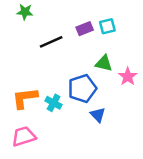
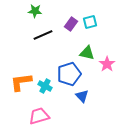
green star: (25, 12) -> (35, 11), moved
purple rectangle: (85, 29) -> (71, 24), turned -32
pink trapezoid: (24, 136) -> (39, 116), moved

